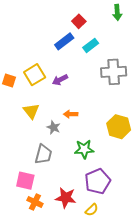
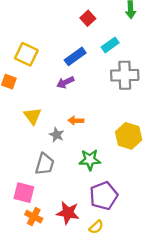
blue rectangle: (64, 41) -> (75, 56), moved
cyan rectangle: (91, 45) -> (110, 45), moved
yellow square: (35, 75) -> (26, 54), moved, turned -35

